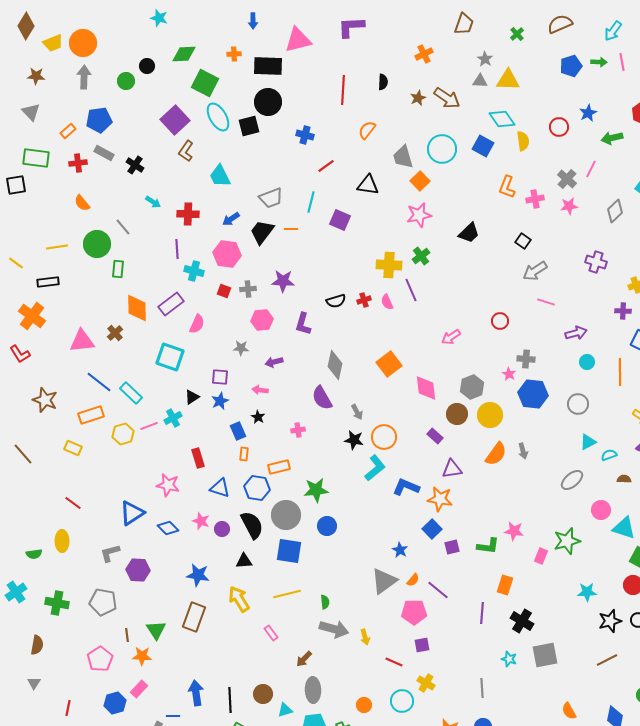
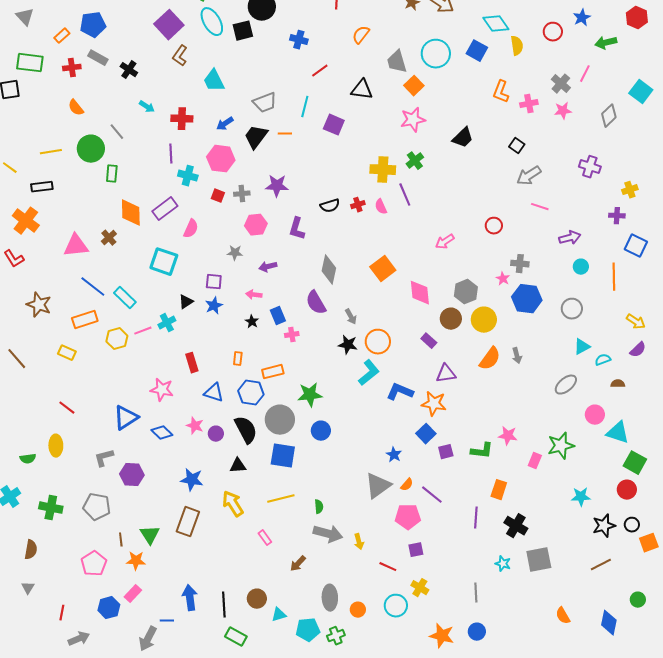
blue rectangle: (238, 431) -> (278, 316), moved
gray ellipse: (313, 690) -> (330, 598), moved

